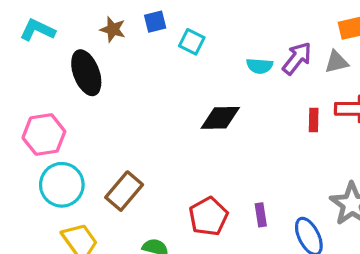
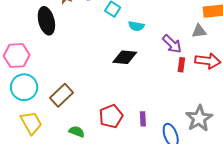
purple arrow: (297, 58) -> (172, 44), moved, turned 90
cyan semicircle: (260, 66) -> (136, 26), moved

